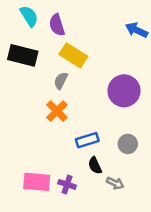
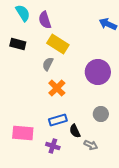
black rectangle: (23, 55) -> (18, 44), size x0.7
orange cross: (57, 111) -> (57, 88), moved
blue rectangle: (87, 140) -> (58, 120), moved
pink rectangle: (37, 182) -> (23, 133), moved

